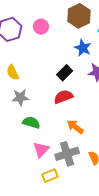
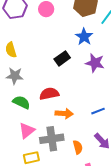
red semicircle: (63, 97) -> (49, 94), moved
orange arrow: (75, 127) -> (64, 113), turned 138

